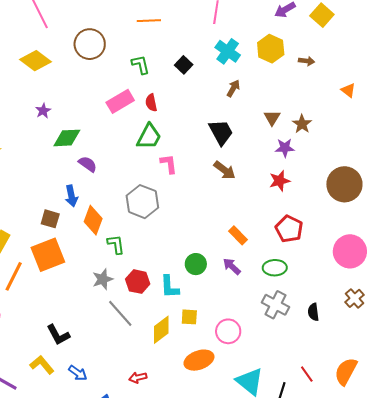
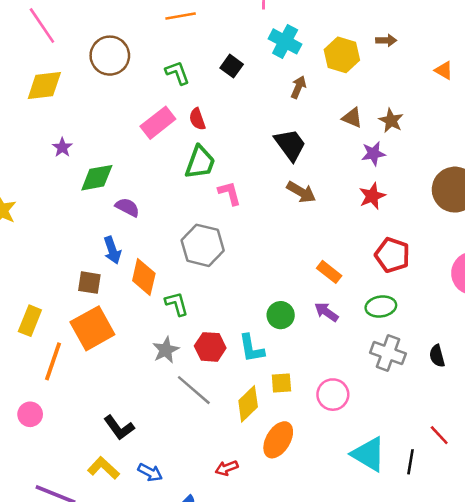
yellow hexagon: (271, 49) -> (342, 55), moved
yellow diamond: (36, 61) -> (44, 86), turned -36
brown triangle: (272, 118) -> (352, 118), turned -30
orange ellipse: (199, 360) -> (278, 440), moved, turned -32

